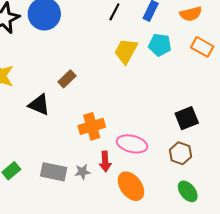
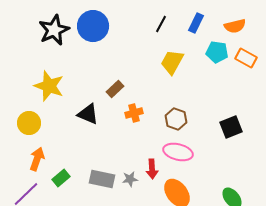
cyan pentagon: (160, 45) -> (217, 52), moved
orange cross: (92, 126) -> (134, 113), moved, size x0.7
brown hexagon: (180, 153) -> (176, 119), moved

